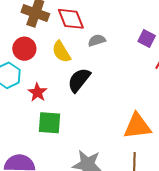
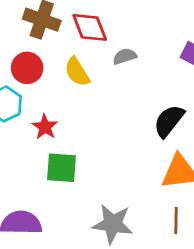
black semicircle: (79, 80) -> (169, 121), moved

